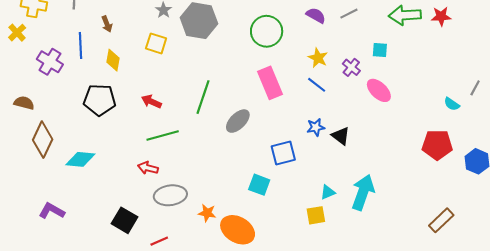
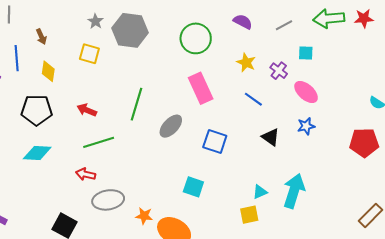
gray line: (349, 14) -> (284, 25), moved
blue line: (317, 85) -> (253, 99), moved
blue star: (316, 127) -> (306, 126), moved
blue square: (283, 153) -> (215, 142), moved, turned 35
cyan diamond: (80, 159) -> (37, 153), moved

